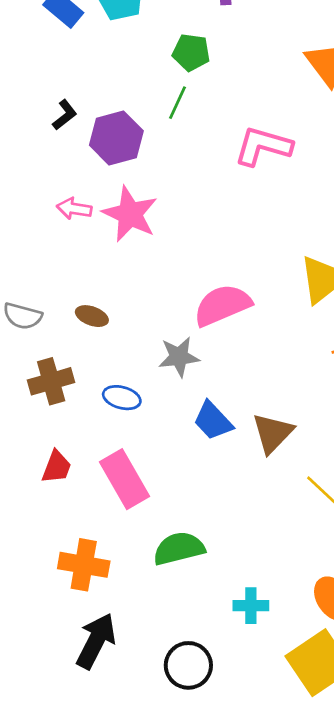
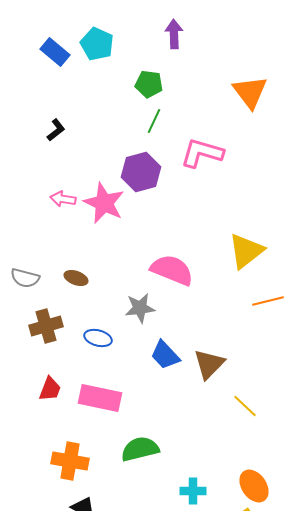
green line: (178, 103) -> (154, 121), moved
purple hexagon: (116, 138) -> (141, 172), moved
pink semicircle: (222, 305) -> (172, 270), turned 45
pink rectangle: (124, 479) -> (100, 398), turned -48

